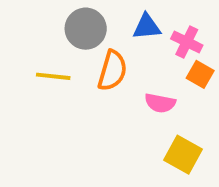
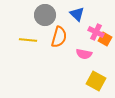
blue triangle: (147, 27) -> (77, 14), turned 49
pink cross: (187, 42) -> (96, 32), moved

